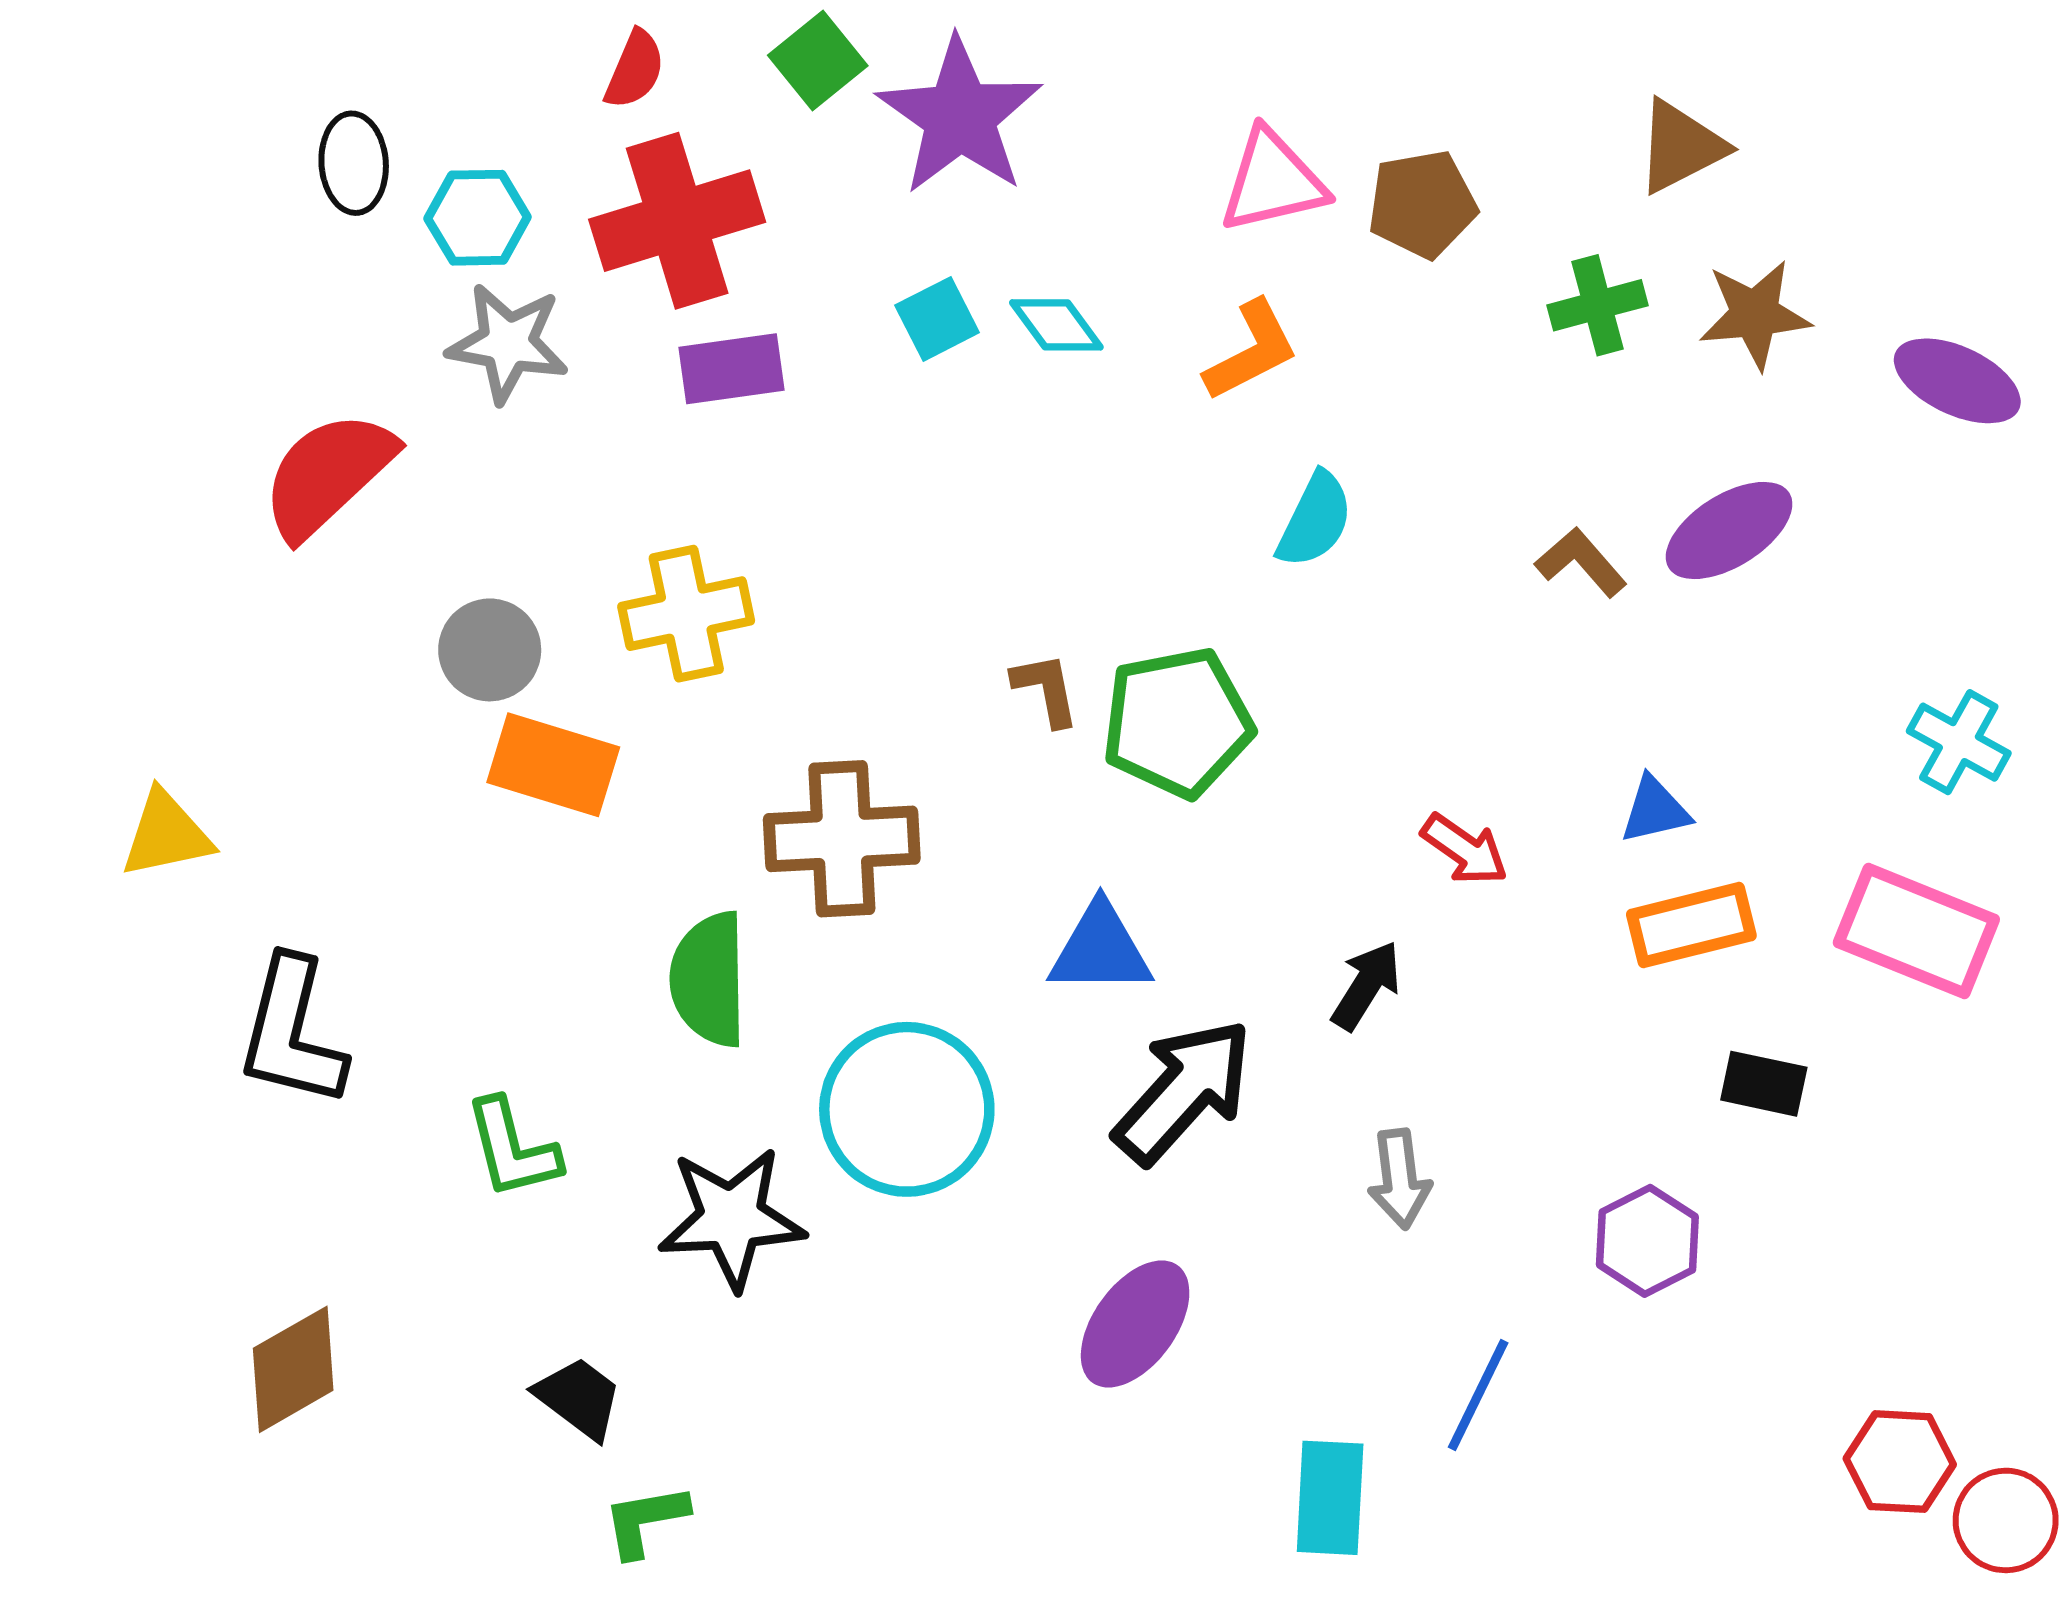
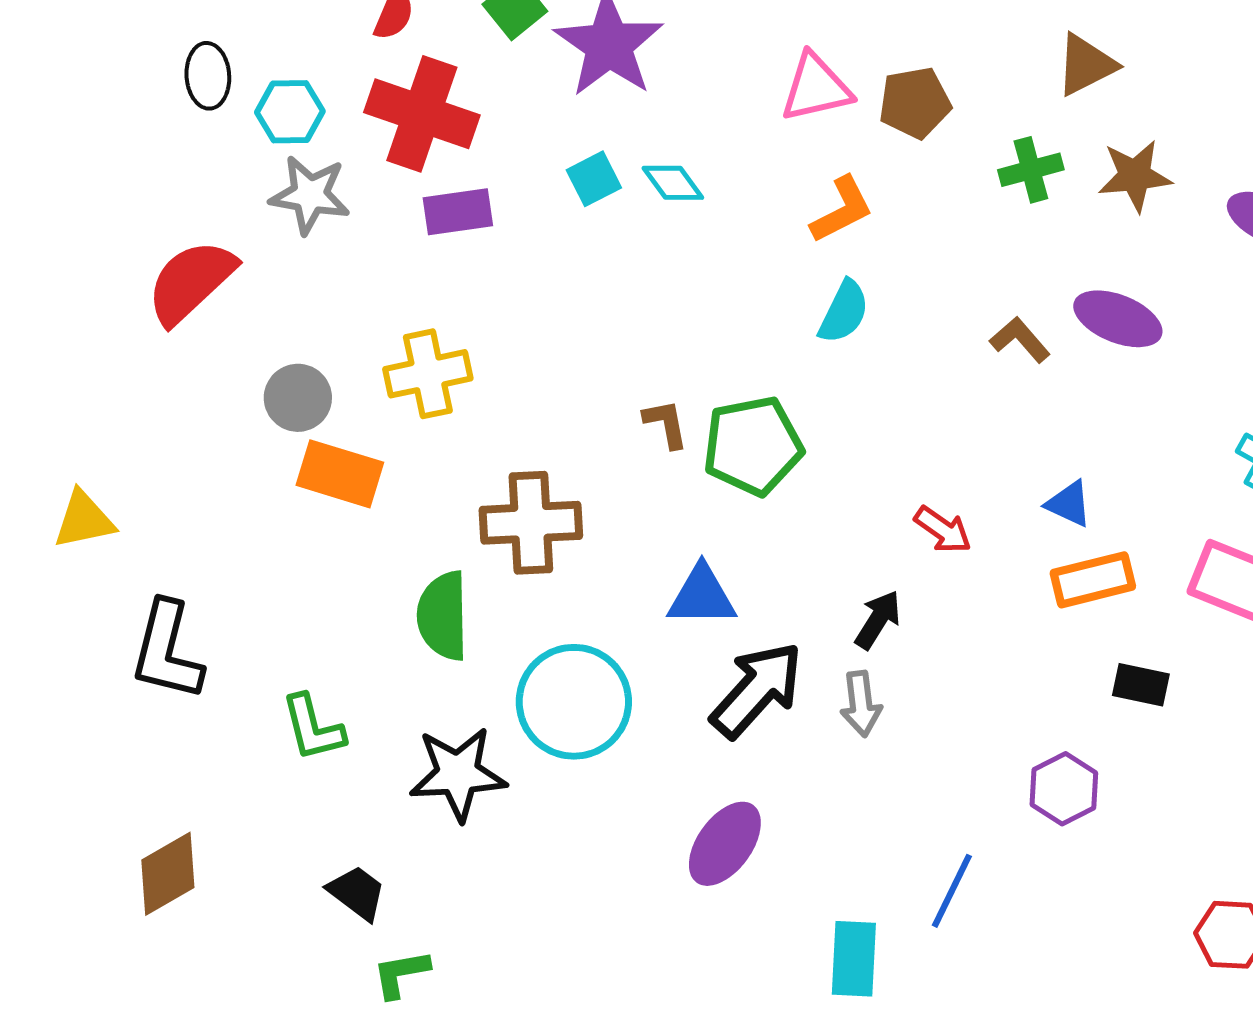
red cross: (677, 221) -> (422, 114), turned 36
orange L-shape: (1251, 351) -> (842, 210), moved
purple ellipse: (1729, 530) -> (1118, 319), turned 54
blue triangle: (1655, 810) -> (1069, 504), turned 38
gray arrow: (1400, 1179) -> (861, 704), moved

